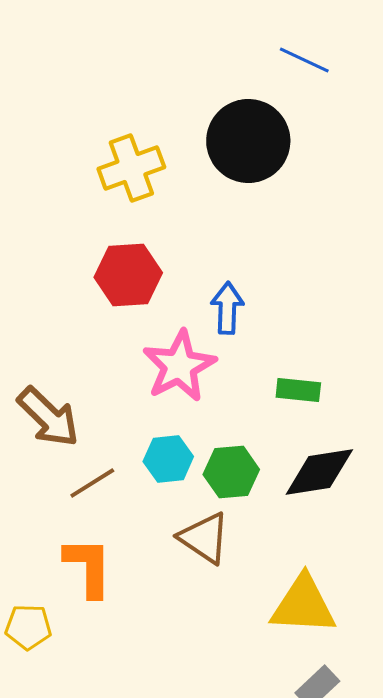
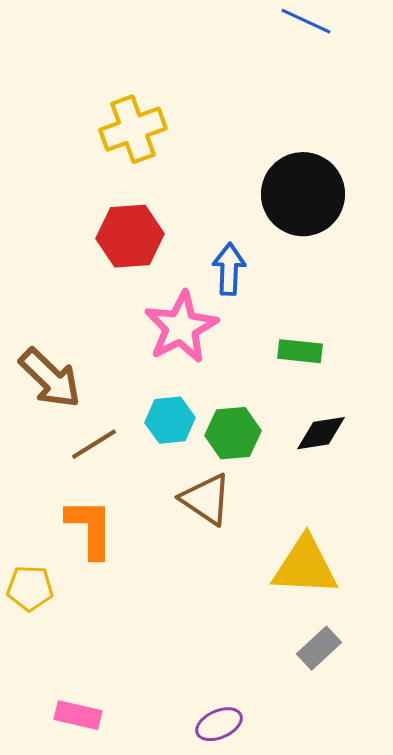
black circle: (248, 141) -> (303, 194), moved
black diamond: (319, 472) -> (321, 433), size x0.7

